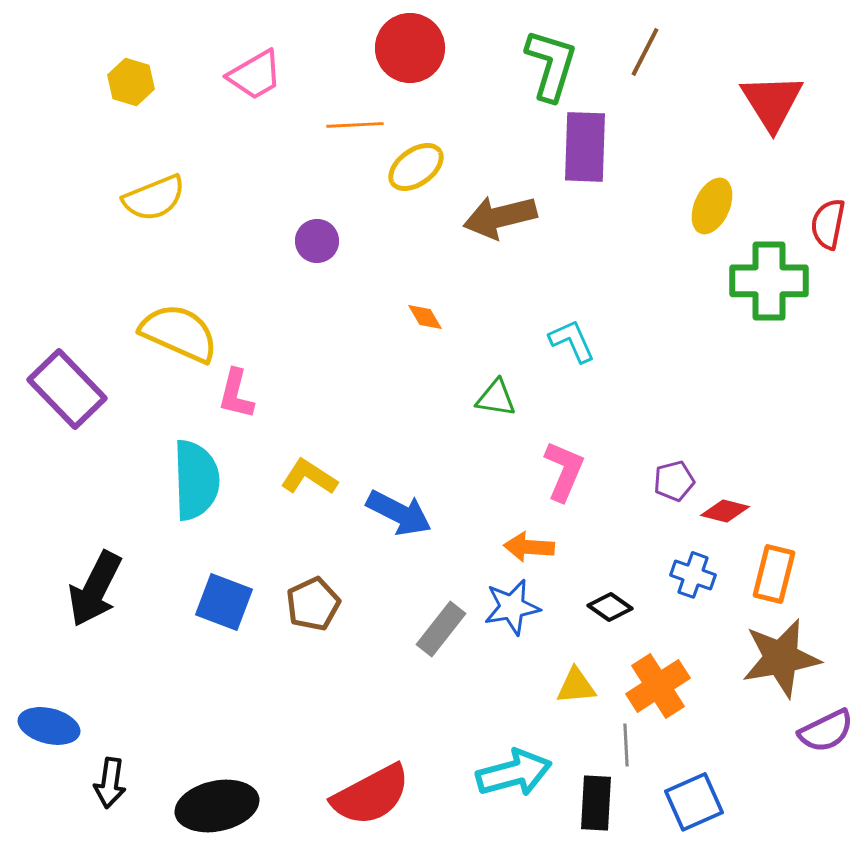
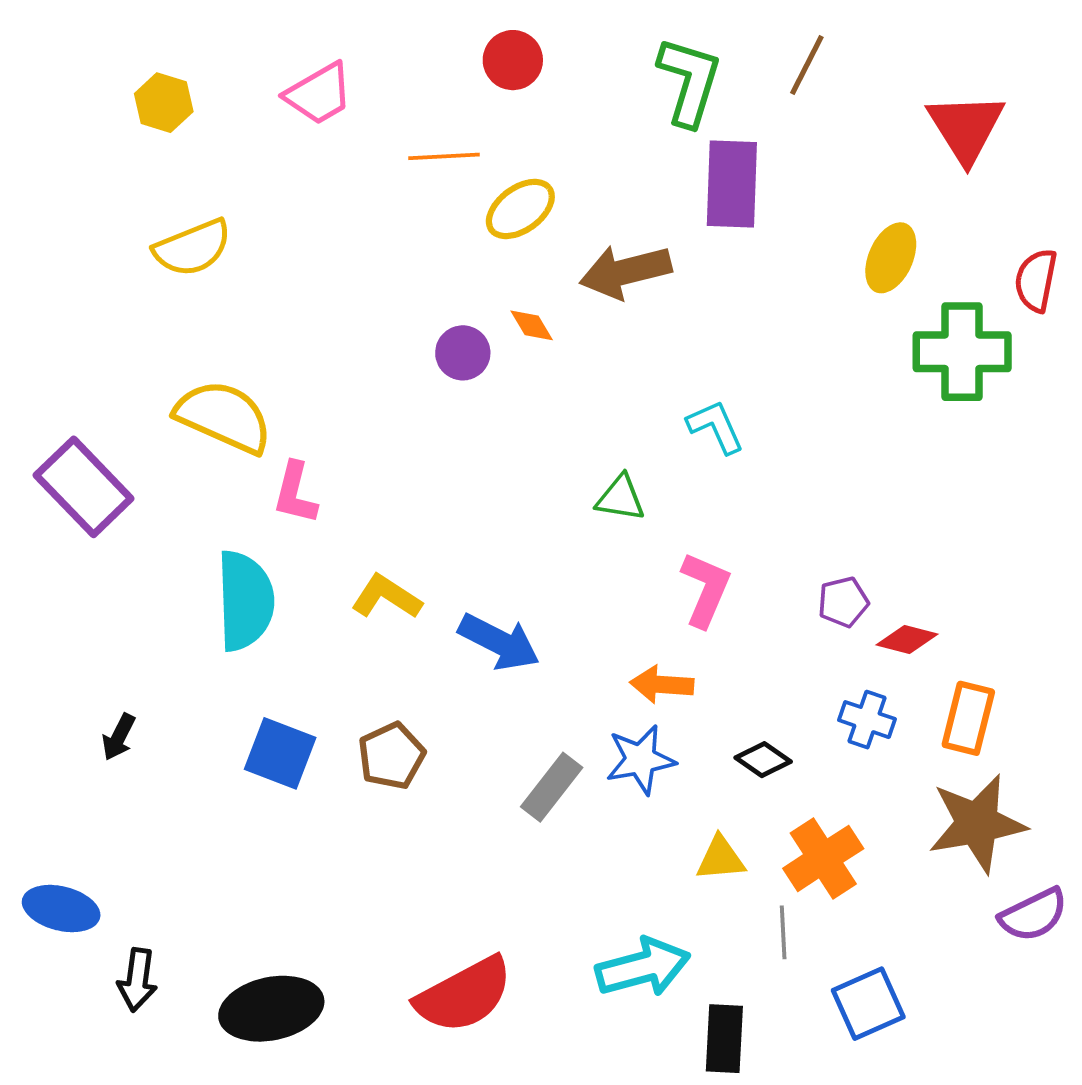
red circle: (410, 48) -> (513, 60), size x0.7
purple circle: (317, 241) -> (463, 353), moved
orange diamond: (425, 317) -> (532, 325), moved
black arrow: (95, 589) -> (119, 737), size x0.5
black rectangle: (596, 803) -> (724, 1039), moved

